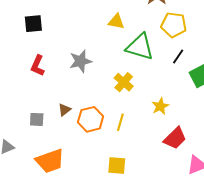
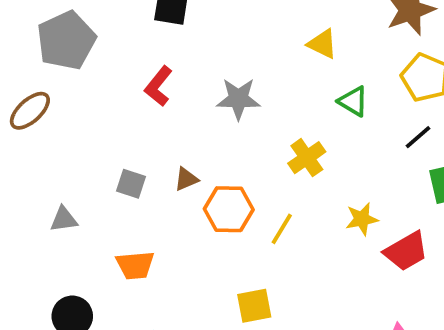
green triangle: (140, 47) -> (353, 101), size x0.6
red trapezoid: (175, 138) -> (406, 251), moved
orange trapezoid: (50, 161) -> (135, 265), size x0.7
yellow square: (117, 166) -> (254, 306), turned -30

